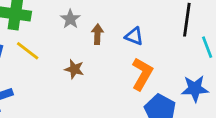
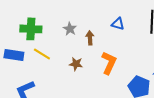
blue triangle: (134, 36) -> (118, 24), moved
orange L-shape: (142, 74) -> (109, 63), moved

